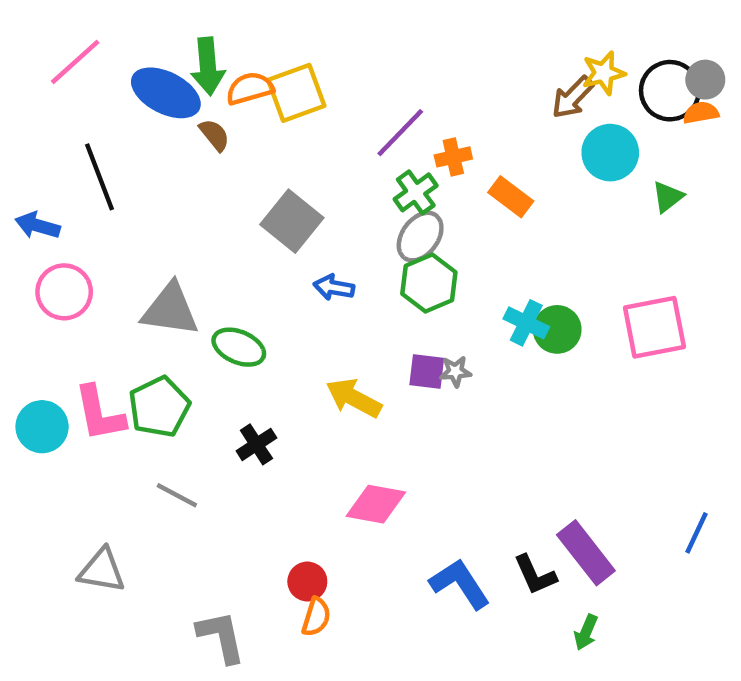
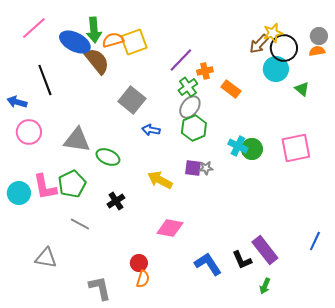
black circle: (670, 91) -> (284, 48), moved
brown semicircle: (214, 135) -> (97, 61), size x1.8
green triangle: (668, 197) -> (302, 89), turned -42

